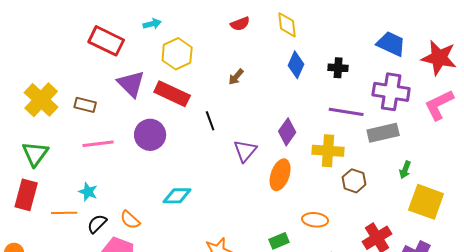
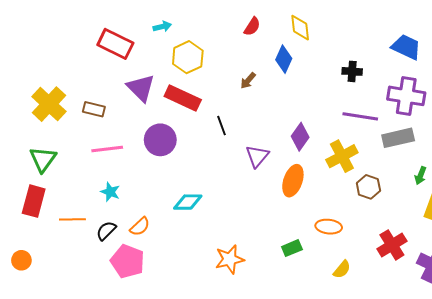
red semicircle: (240, 24) -> (252, 27), turned -36
blue diamond: (296, 65) -> (284, 59), moved
yellow cross: (328, 151) -> (342, 156), turned -32
cyan star: (88, 192) -> (110, 192), moved
orange semicircle: (130, 220) -> (140, 227), turned -85

